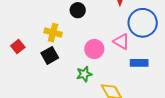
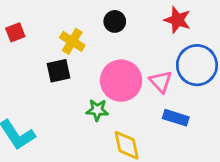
red square: (18, 46) -> (15, 32), moved
pink circle: (94, 49) -> (121, 81), size x1.5

